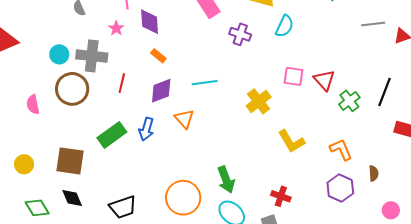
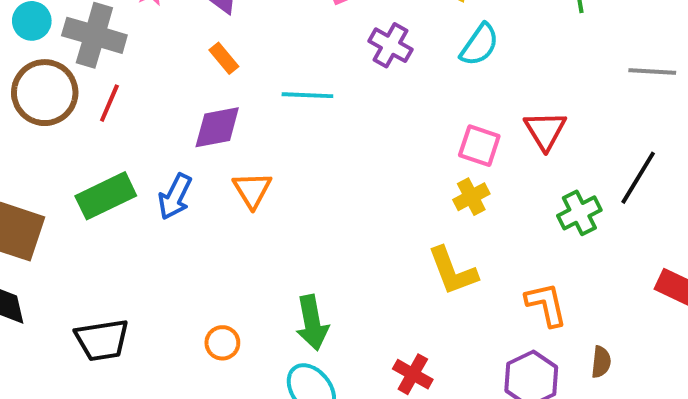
red triangle: (324, 80) -> (545, 130), moved
red line: (122, 83) -> (109, 103), moved
cyan line: (205, 83) -> (307, 95), moved
black line: (385, 92) -> (638, 178), moved
yellow cross: (259, 101) -> (471, 197), moved, size x0.7
orange circle: (183, 198) -> (222, 343), size x0.5

